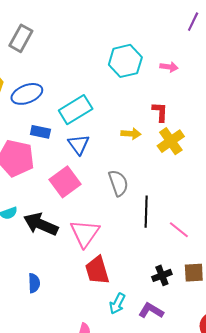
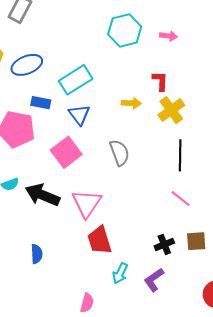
black line: (146, 212) -> (180, 155), moved
purple L-shape: (151, 311) -> (154, 280), turned -65

